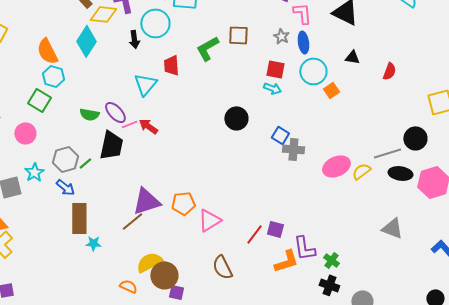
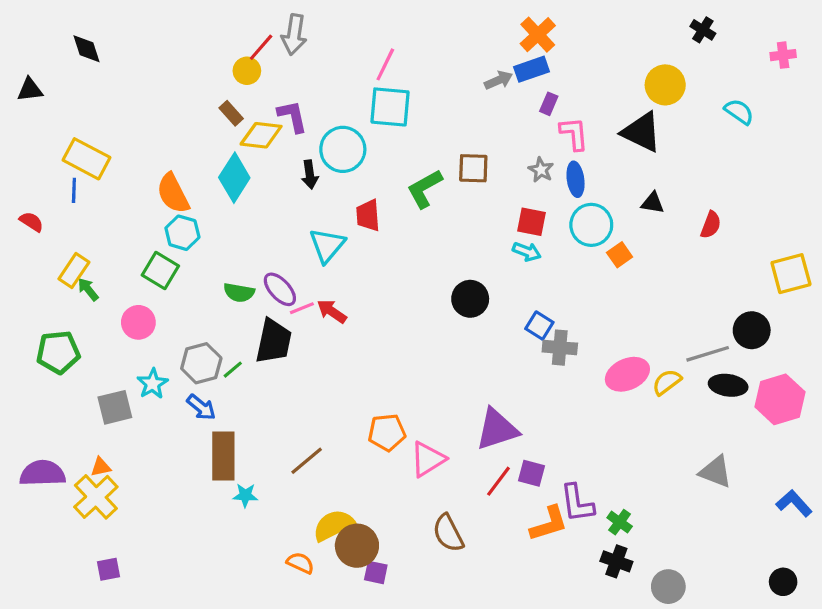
purple triangle: (146, 201) -> (497, 429), moved

